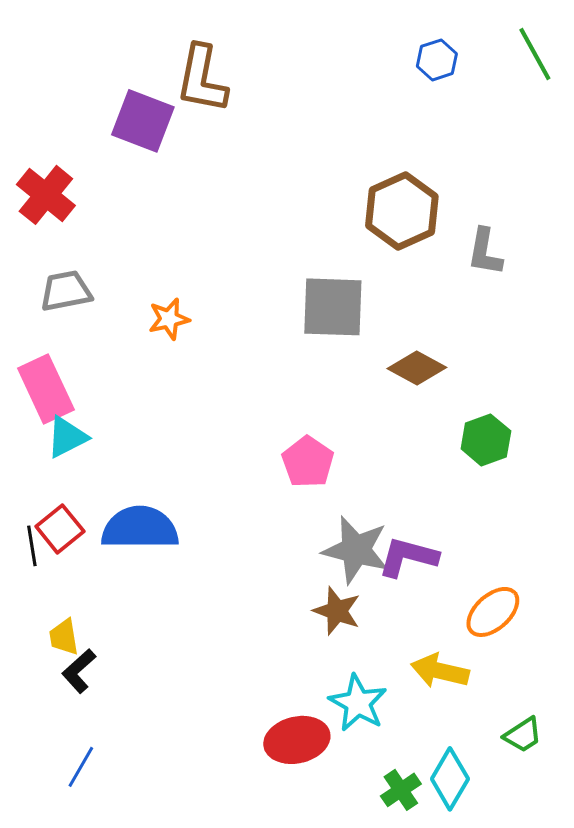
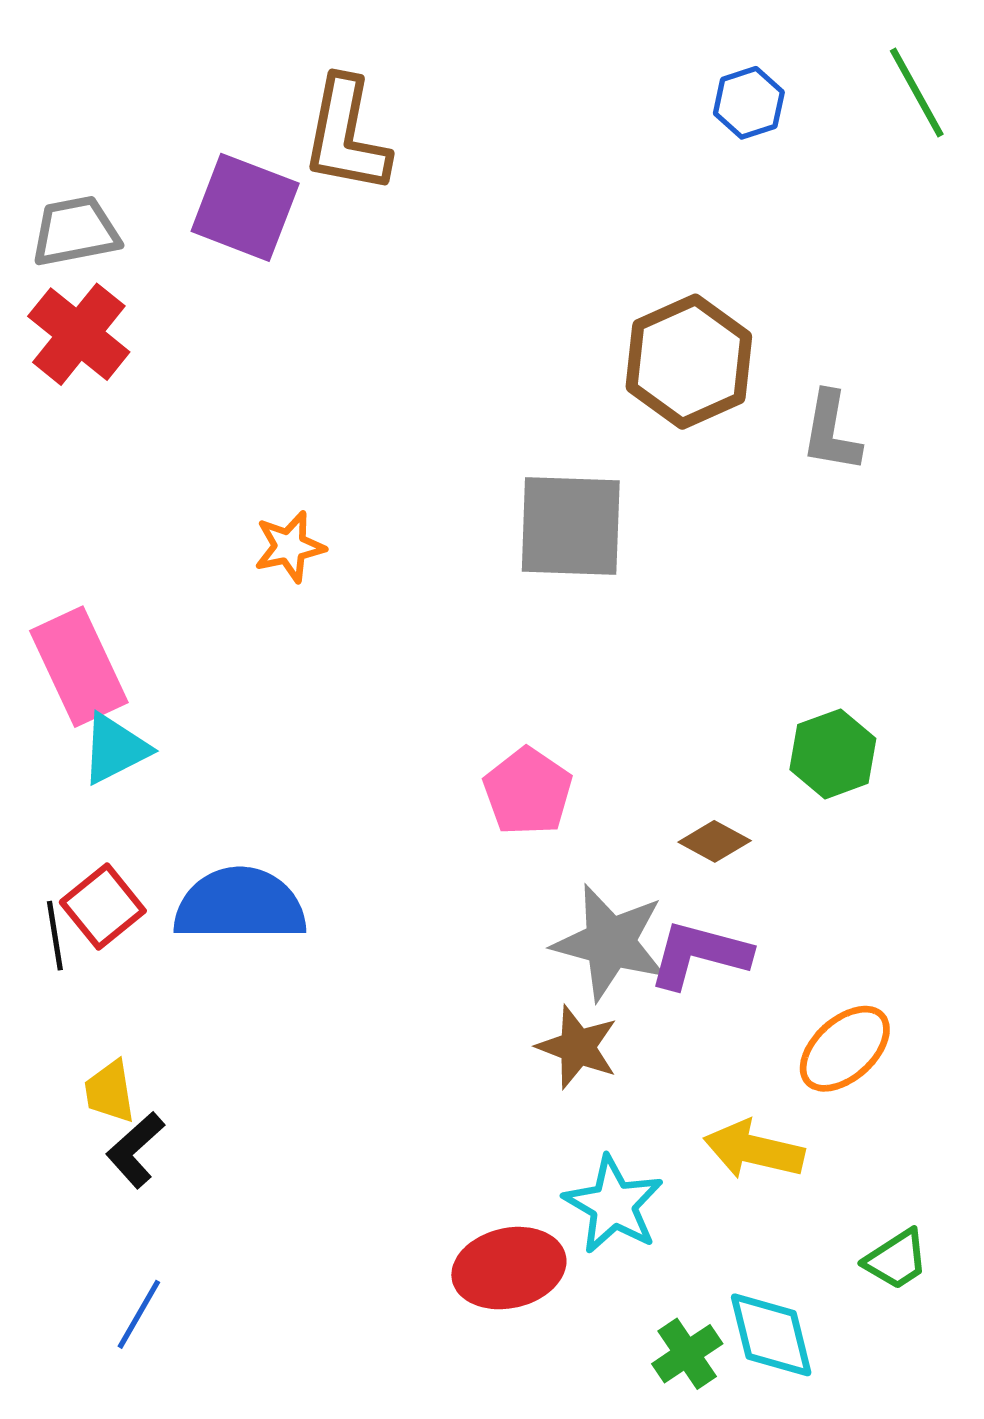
gray trapezoid: (66, 291) -> (75, 231), moved
brown diamond: (417, 368) -> (715, 841), moved, size x0.7
cyan diamond: (450, 779) -> (771, 1335), turned -44

